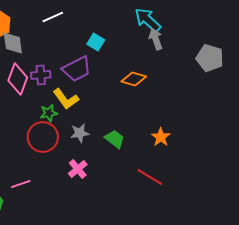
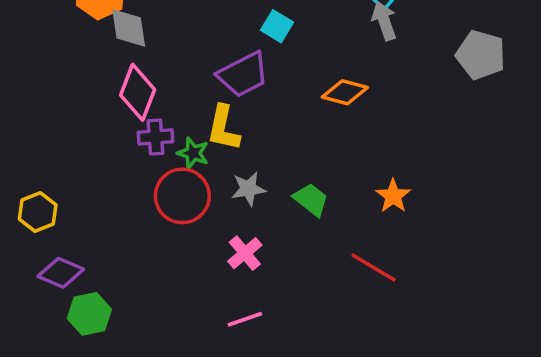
purple cross: (41, 75) -> (155, 137), moved
yellow L-shape: (66, 99) -> (223, 128), turned 48
green star: (49, 113) -> (193, 153), turned 30
pink line: (21, 184) -> (245, 319), moved

